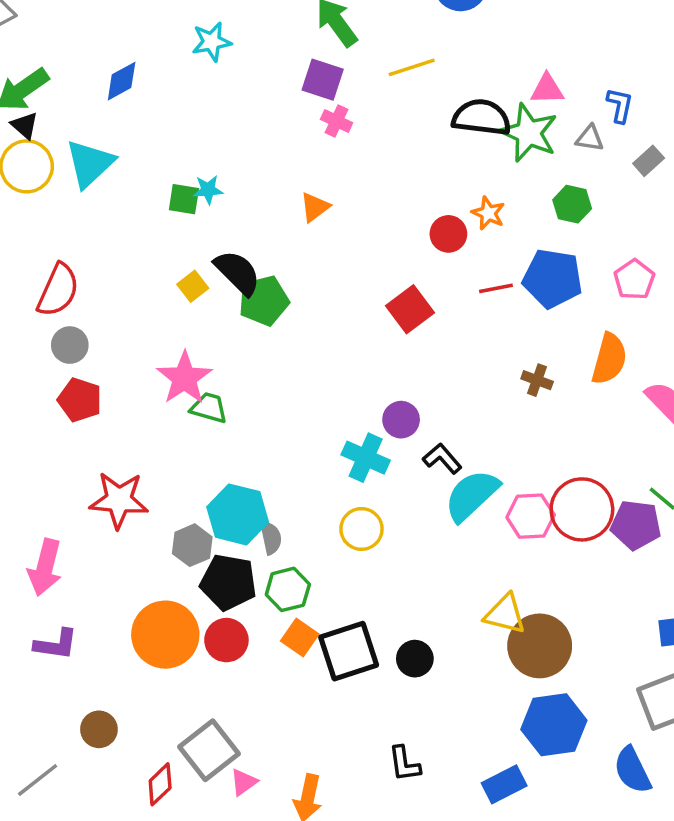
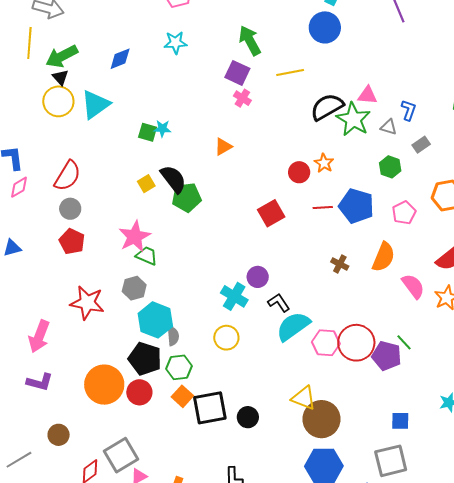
black semicircle: (481, 118) -> (327, 107), turned -44
green hexagon: (572, 204) -> (390, 167), moved
gray hexagon: (192, 545) -> (134, 288), moved

